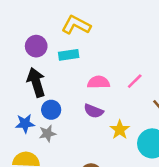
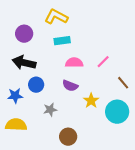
cyan rectangle: (69, 55) -> (62, 41), moved
black arrow: (36, 82) -> (24, 63), turned -60
gray star: (47, 133) -> (50, 110), moved

